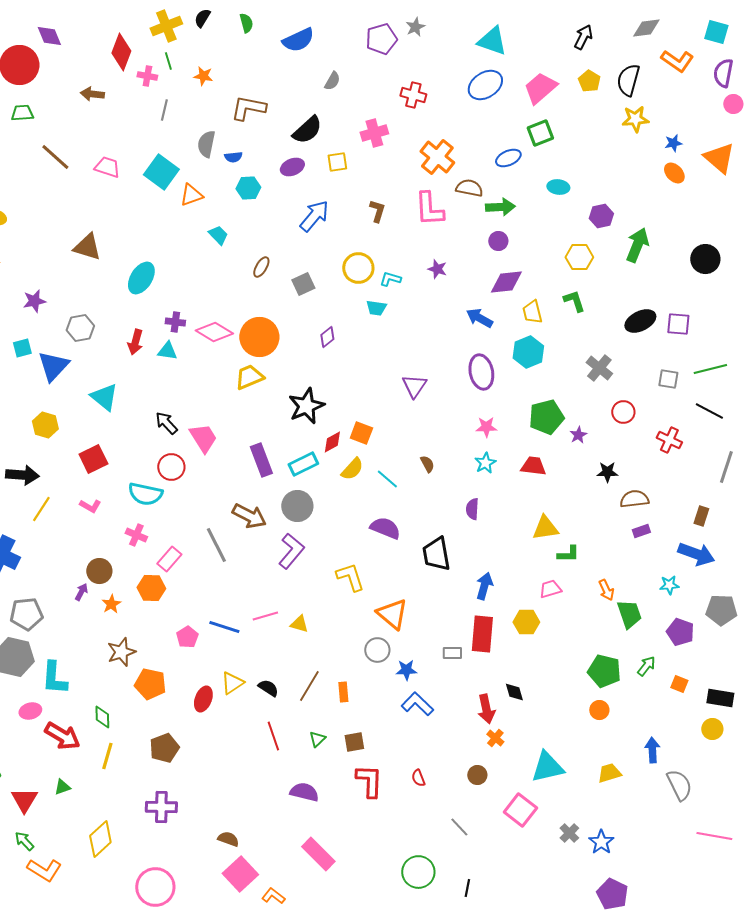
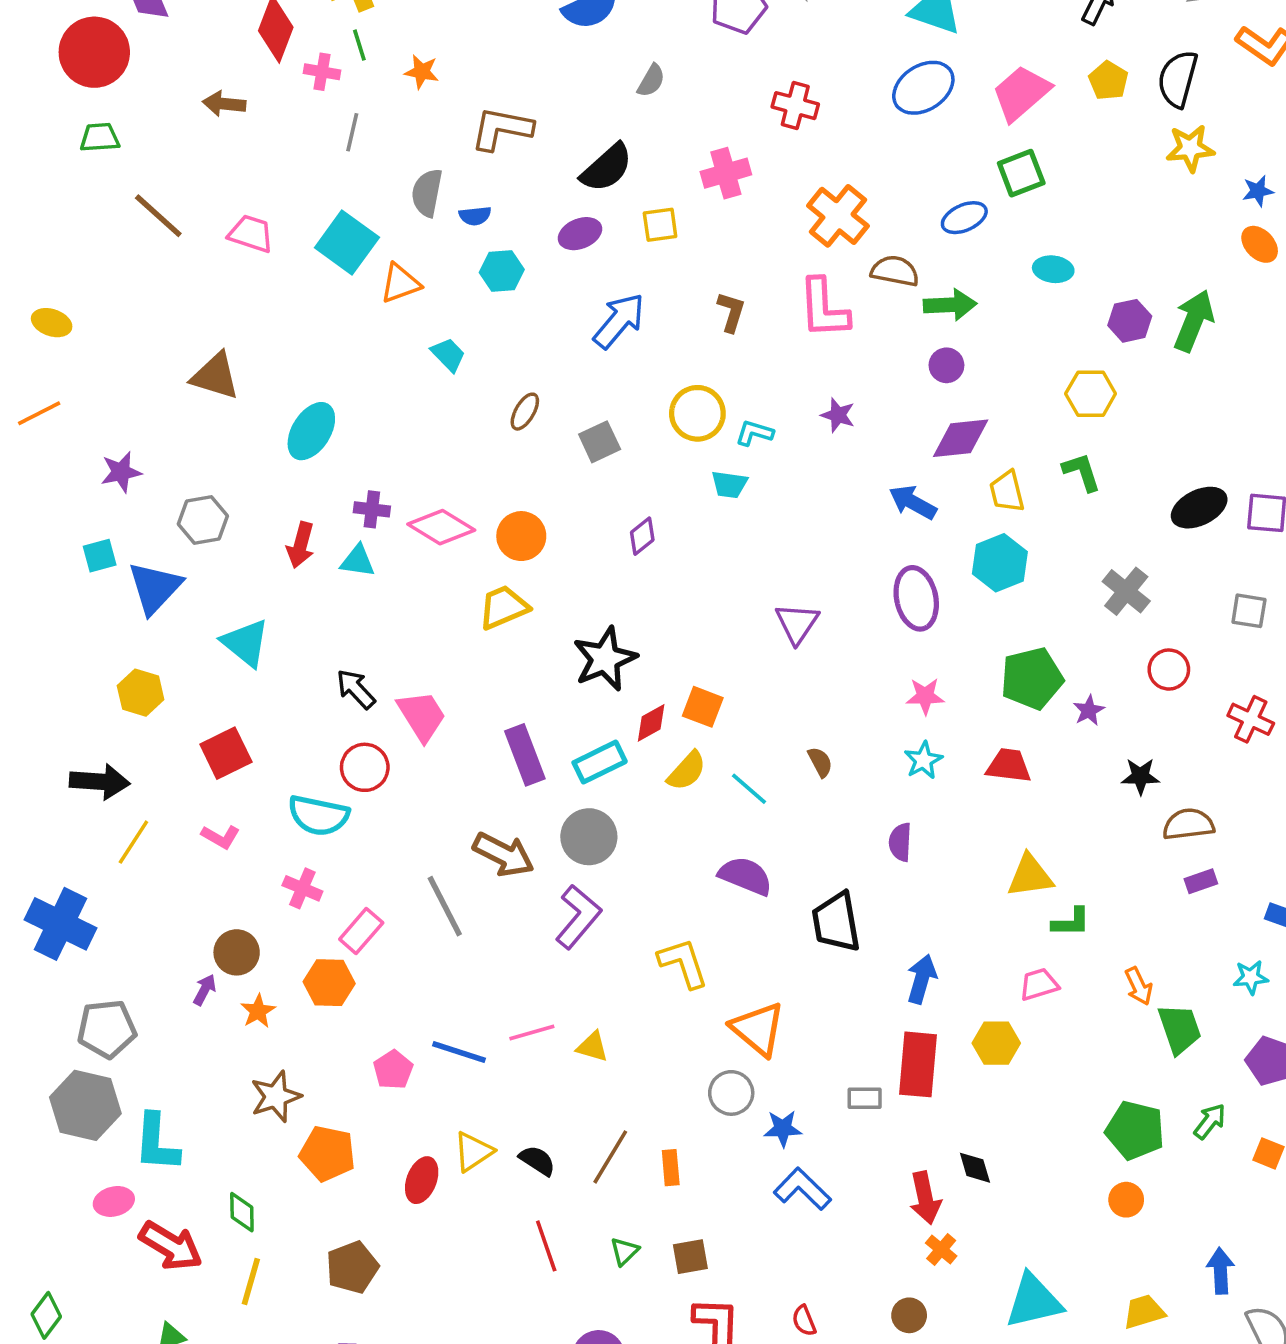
green arrow: (637, 245) -> (1194, 321), moved
orange circle: (259, 337) -> (521, 536), size x0.7

